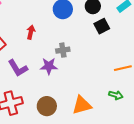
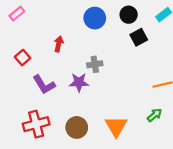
green arrow: (116, 95) -> (155, 115), turned -56
orange triangle: (82, 105) -> (116, 126), turned -45

